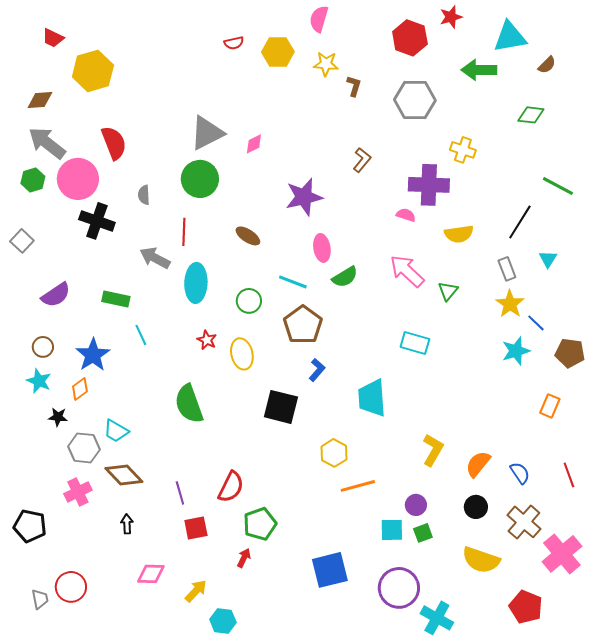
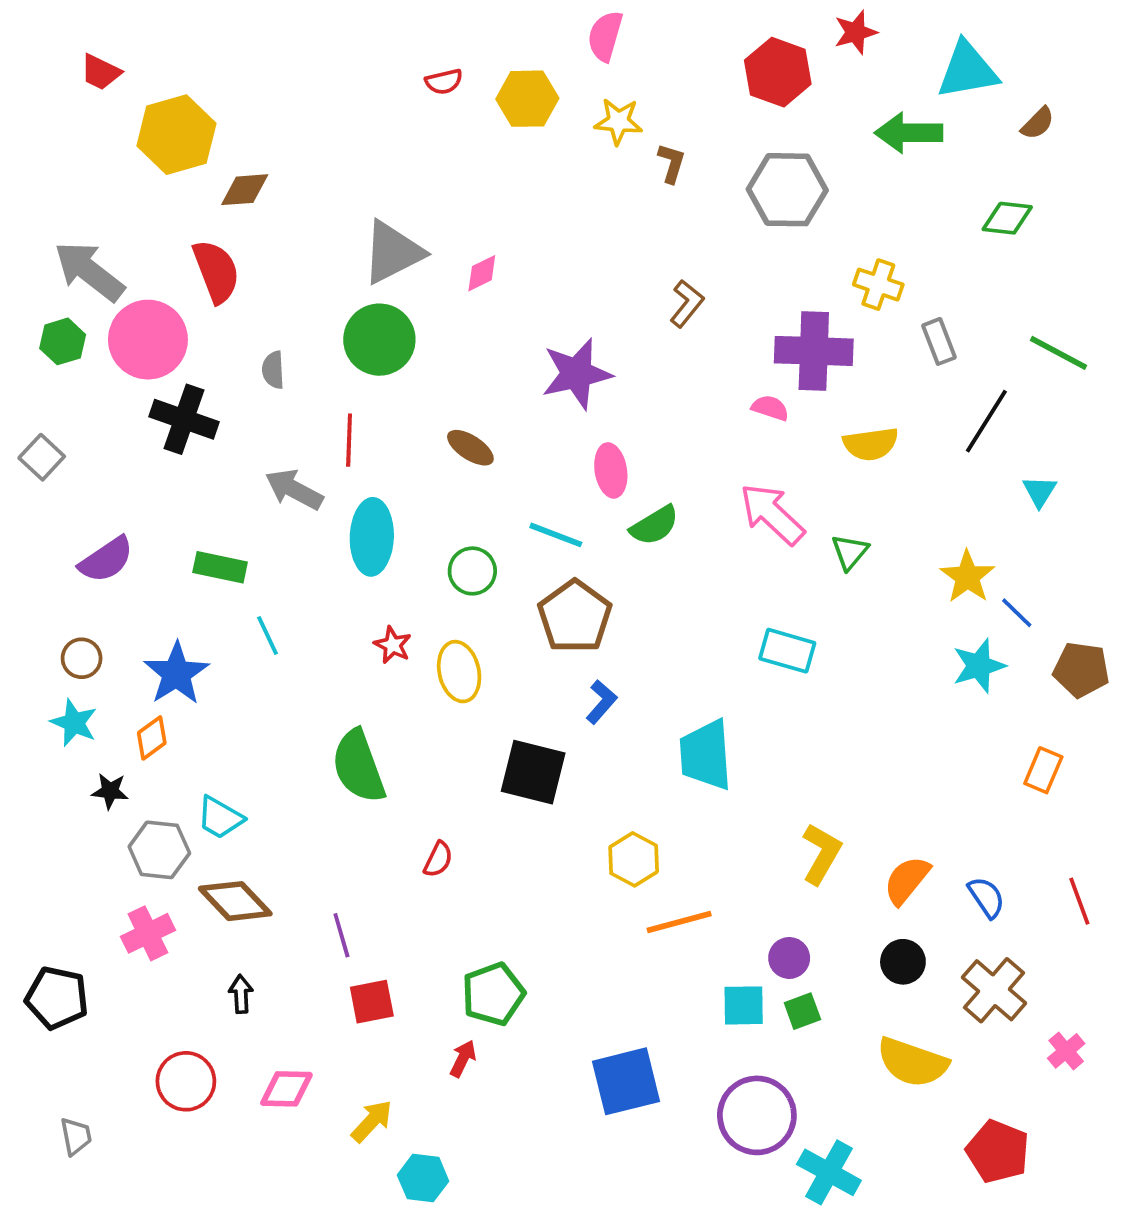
brown diamond: (40, 100) -> (245, 190), moved
gray rectangle: (507, 269) -> (939, 341), moved
red semicircle: (231, 487) -> (438, 859), moved, size x0.6
pink cross: (562, 554) -> (1066, 1051), size x0.5
red circle: (71, 587) -> (186, 1081), moved

